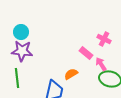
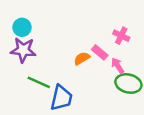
orange semicircle: (71, 74) -> (82, 58), moved
green line: (17, 78) -> (39, 82), moved, turned -60

